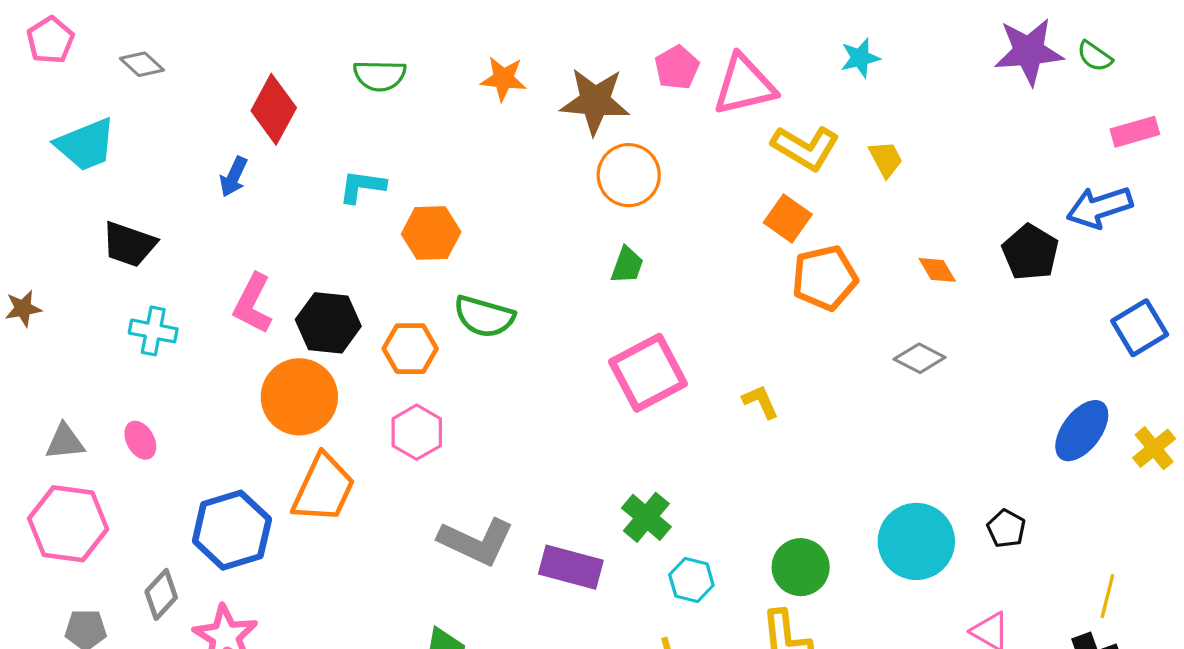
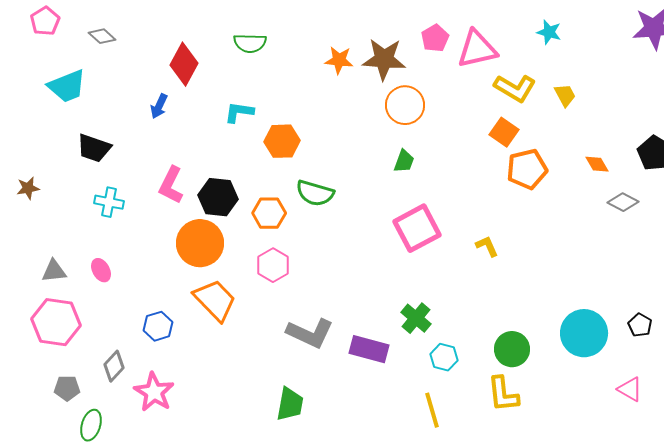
cyan star: (860, 58) -> (549, 32), turned 30
orange star: (503, 79) -> (339, 60), moved
gray diamond: (920, 358) -> (623, 202), moved
orange trapezoid: (323, 488) -> (215, 300), turned -69
blue hexagon: (232, 530) -> (158, 326), size x0.6

